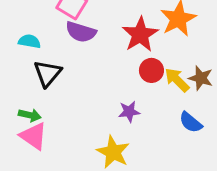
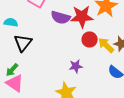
purple semicircle: (81, 32) -> (61, 17), moved
red star: (140, 35) -> (82, 17), turned 30
green arrow: (30, 115) -> (12, 70), turned 120

